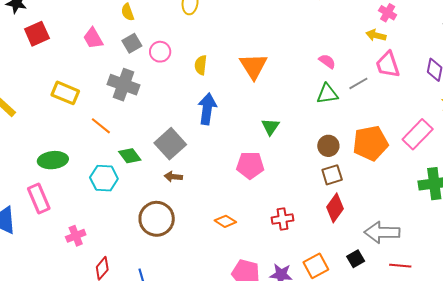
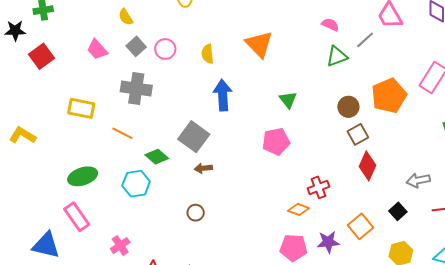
brown circle: (157, 219) -> (196, 213), size x0.5
orange diamond: (225, 221) -> (299, 209), moved
gray arrow: (382, 232) -> (418, 180), size x0.7

